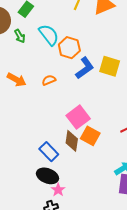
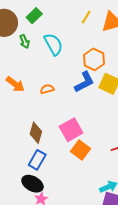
orange hexagon: (69, 48) -> (94, 59), moved
brown diamond: (72, 141) -> (36, 133), moved
blue rectangle: (49, 152) -> (37, 160), turned 66

